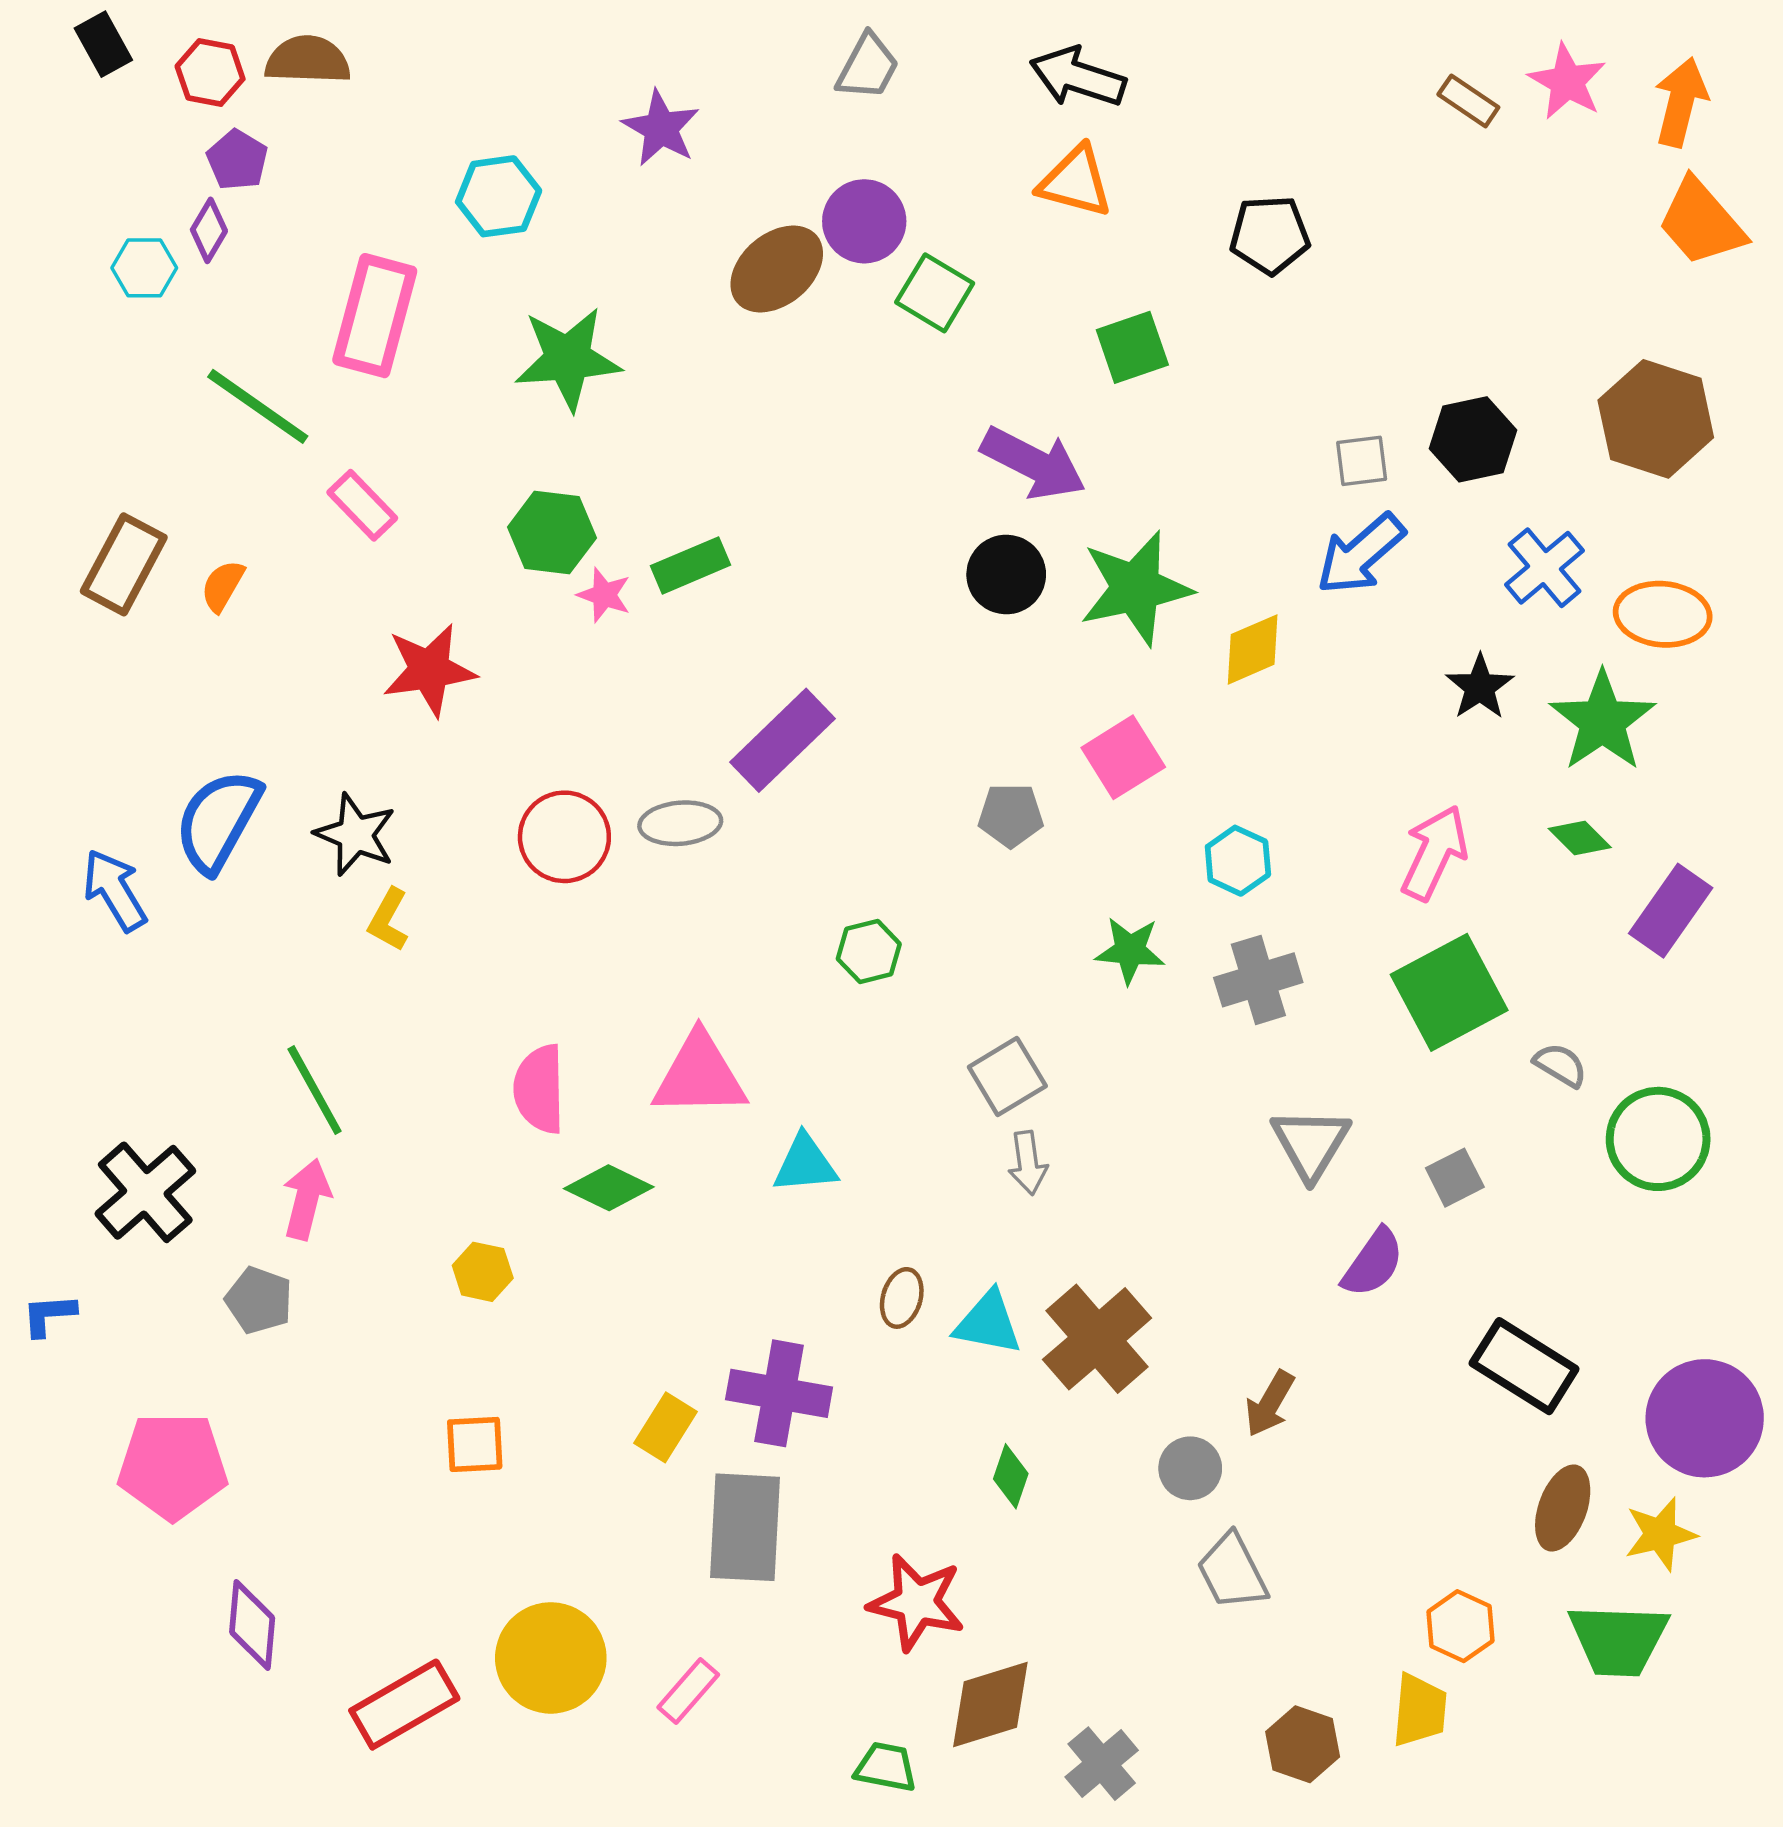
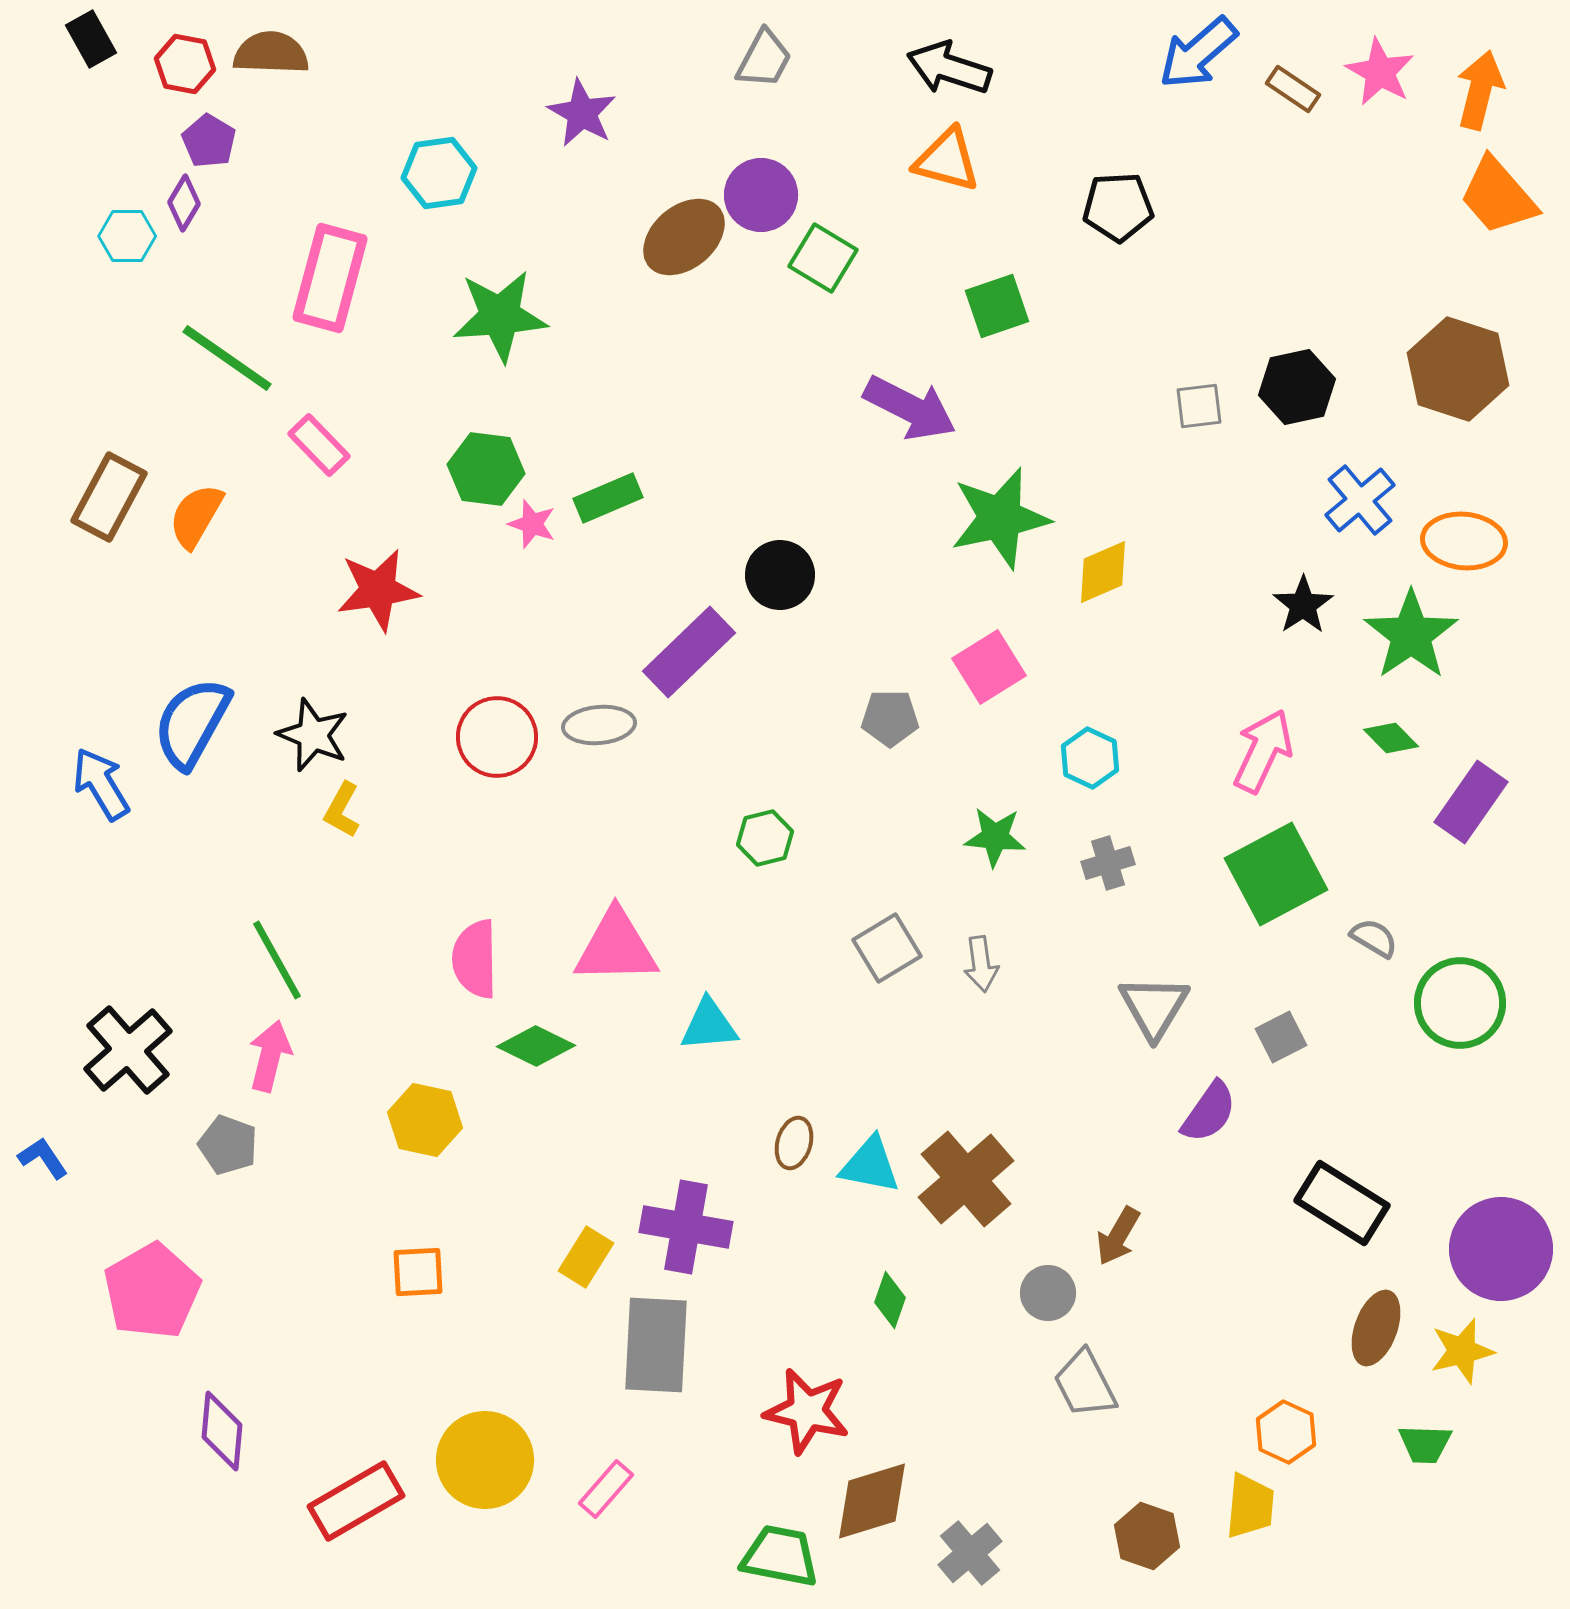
blue arrow: (1361, 554) -> (1198, 53), moved
black circle: (1006, 574) -> (780, 575), moved
orange semicircle: (223, 586) -> (196, 516), size x1.4
gray cross: (1258, 980) -> (1108, 863), size x0.7
gray arrow: (1028, 1163) -> (981, 964), moved
yellow hexagon: (483, 1272) -> (425, 1120), size x1.4
blue L-shape: (49, 1315) -> (43, 1158), turned 60
pink pentagon: (173, 1466) -> (152, 1291), turned -30
green trapezoid: (1618, 1640) -> (1425, 1444), size x0.6
green trapezoid: (886, 1767) -> (780, 1556), size x1.4

